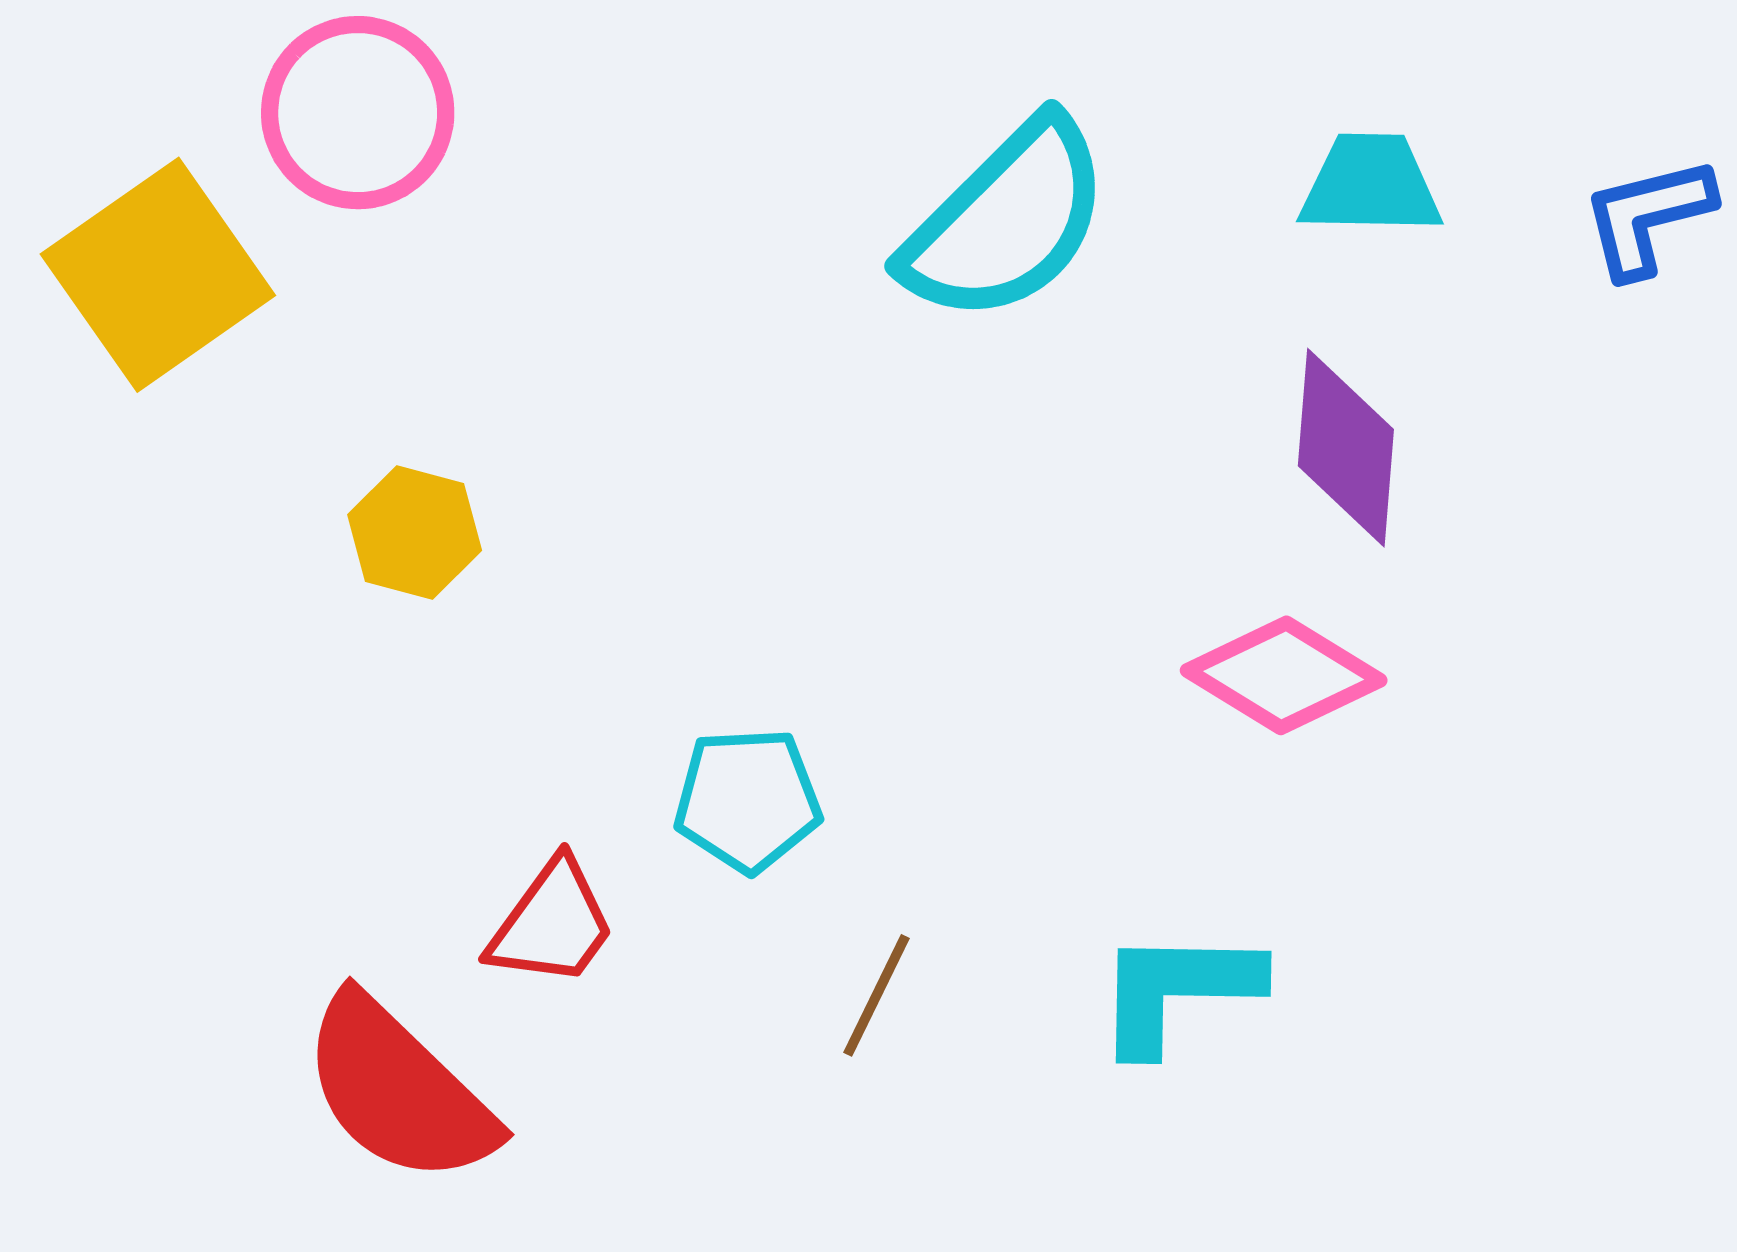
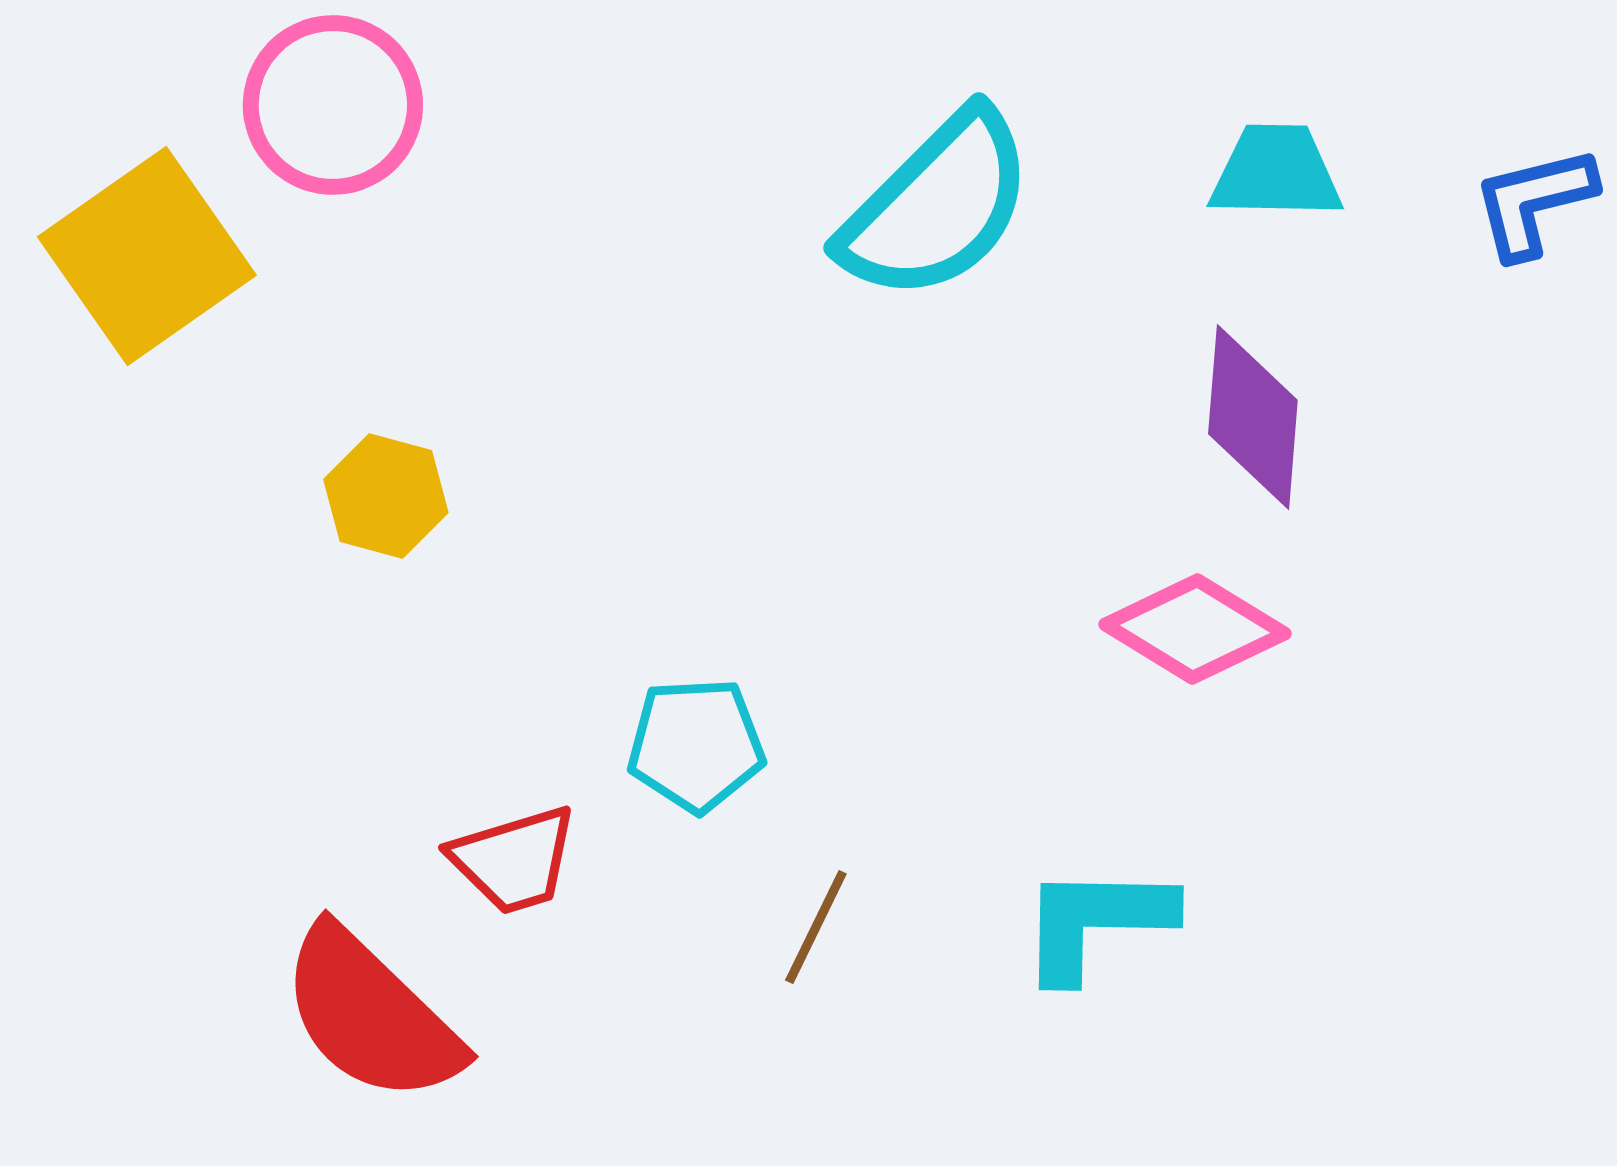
red trapezoid: (552, 924) -> (514, 860), turned 37

